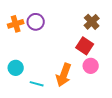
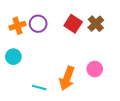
red square: (85, 46) -> (73, 24), moved
cyan circle: (16, 68) -> (13, 57), moved

